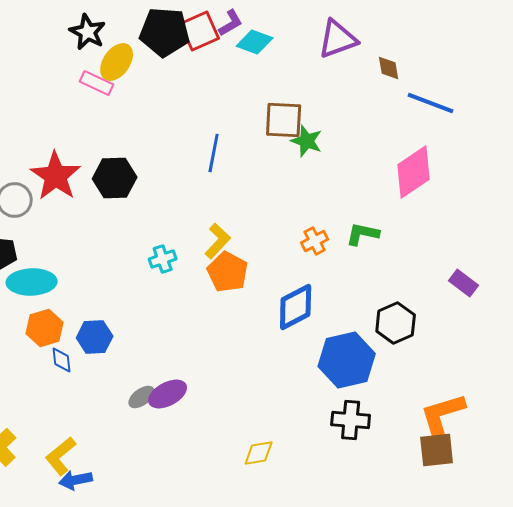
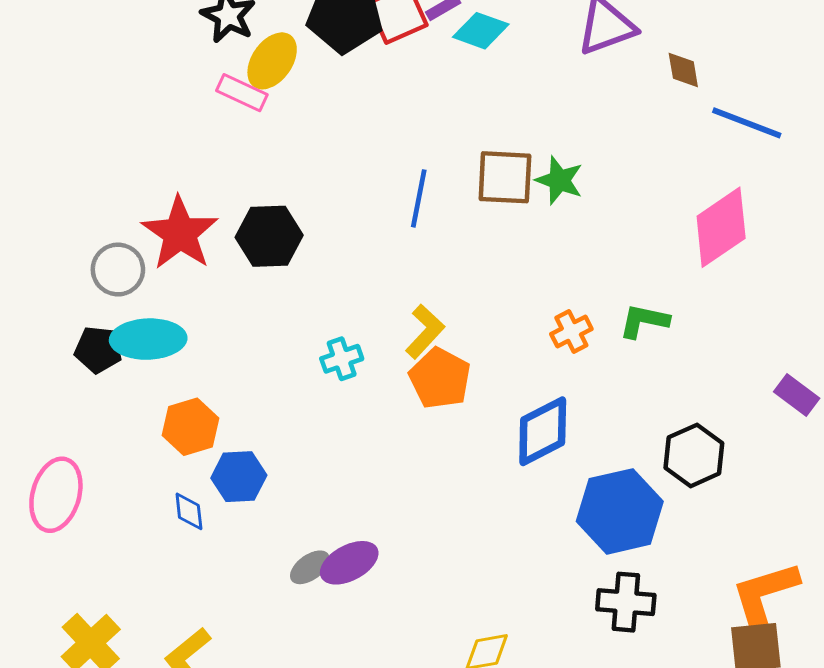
brown square: (284, 120) -> (505, 177), moved
cyan ellipse: (32, 282) -> (148, 339), moved
orange hexagon: (45, 328) -> (190, 427), moved

